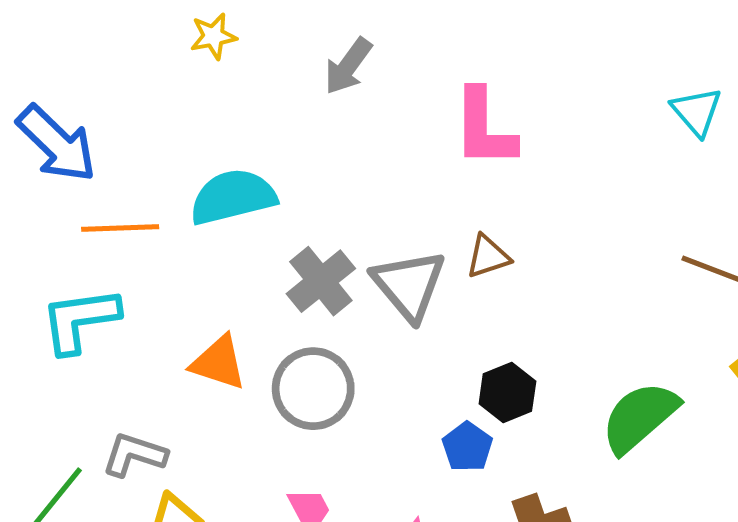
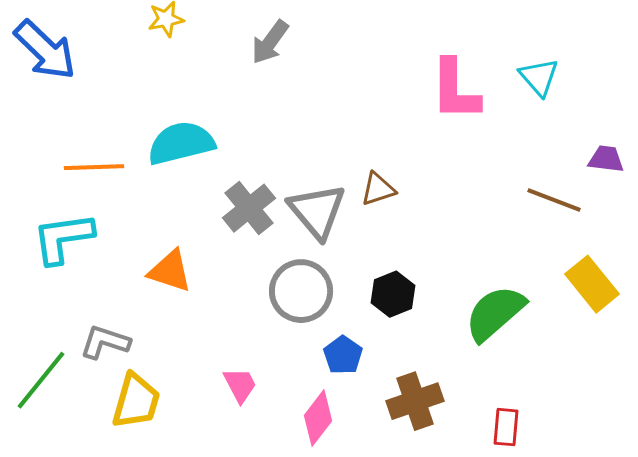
pink L-shape: (484, 128) -> (455, 90), moved
blue arrow: (57, 144) -> (45, 50), moved
gray circle: (313, 389) -> (301, 291), moved
blue pentagon: (467, 447) -> (343, 355), moved

